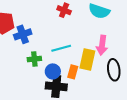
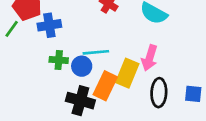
blue circle: (53, 71) -> (82, 66), moved
orange rectangle: (73, 72) -> (105, 86), size x1.5

